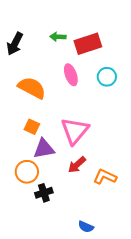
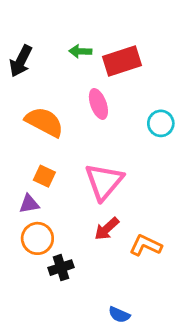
cyan circle: (107, 77) -> (161, 123), moved
purple triangle: (44, 149) -> (29, 204), moved, size x0.7

